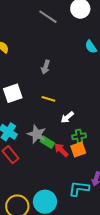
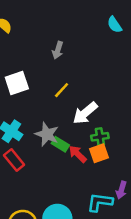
yellow line: (48, 99) -> (62, 90), turned -64
white arrow: (67, 117) -> (85, 113), size x1.5

